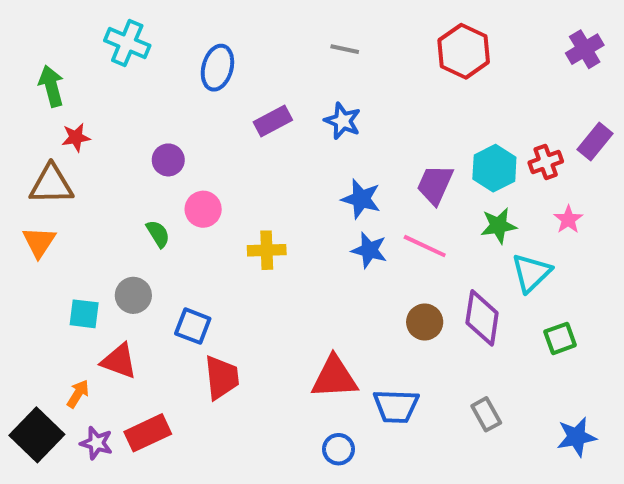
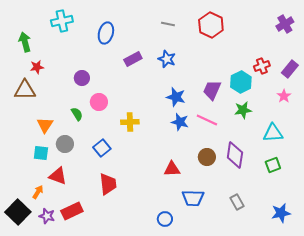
cyan cross: (127, 43) -> (62, 21), turned -35
red hexagon: (464, 51) -> (211, 25), moved
red cross: (546, 162) -> (262, 66), moved
pink star: (568, 219) -> (284, 96), moved
orange triangle: (39, 242) -> (45, 125), moved
cyan triangle: (531, 273) -> (273, 133), moved, turned 40
blue square: (193, 326) -> (102, 148), moved, turned 30
red triangle: (334, 377) -> (172, 169), moved, size x0.7

